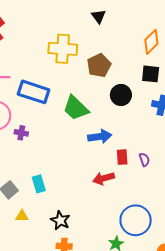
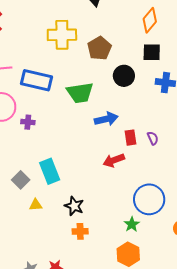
green trapezoid: (76, 108) -> (80, 93), turned -48
cyan rectangle: (39, 184) -> (50, 171), size x1.4

